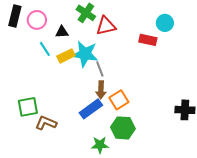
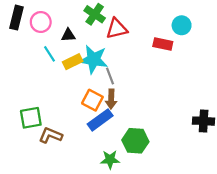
orange square: (119, 100) -> (92, 100), moved, turned -30

